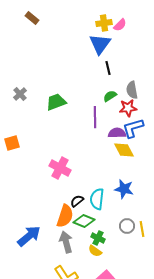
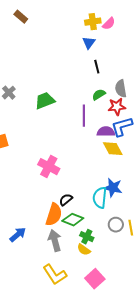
blue triangle: (100, 44) -> (89, 43), size x0.6
cyan semicircle: (97, 199) -> (100, 198), moved
blue arrow: (29, 236) -> (18, 235), size x0.7

